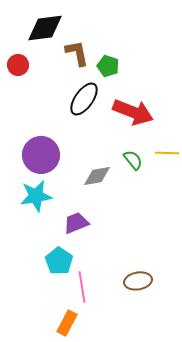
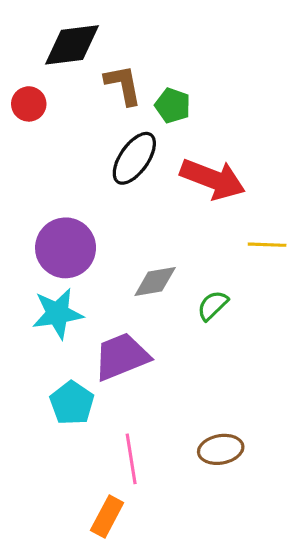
green semicircle: (133, 160) -> (213, 305), moved, turned -95
purple trapezoid: (76, 223) -> (122, 357), size x1.4
cyan pentagon: (59, 261) -> (72, 403), moved

